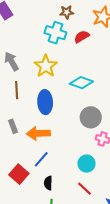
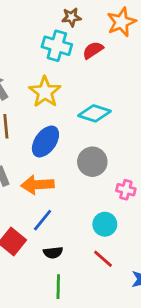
blue ellipse: (45, 102) -> (45, 141), turned 40
gray circle: (91, 117) -> (92, 162), moved
black semicircle: (48, 183) -> (53, 253), turned -96

